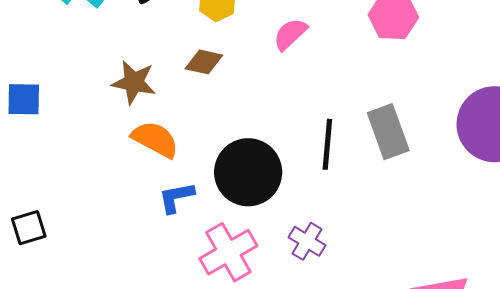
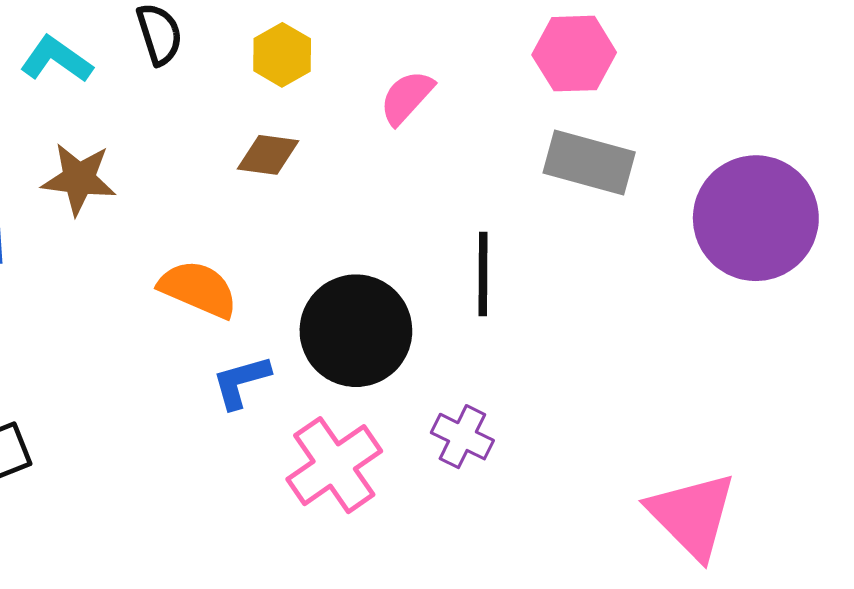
brown star: (134, 82) -> (79, 179), moved
gray rectangle: (388, 132) -> (589, 163), moved, turned -50

